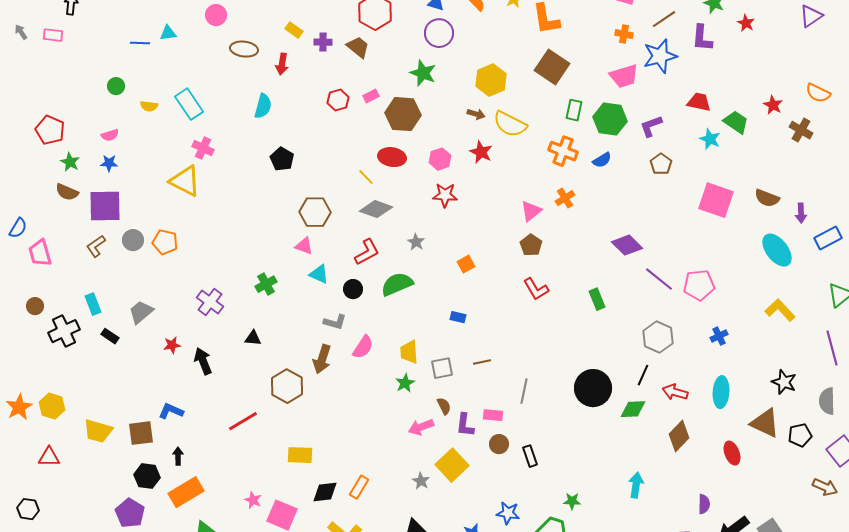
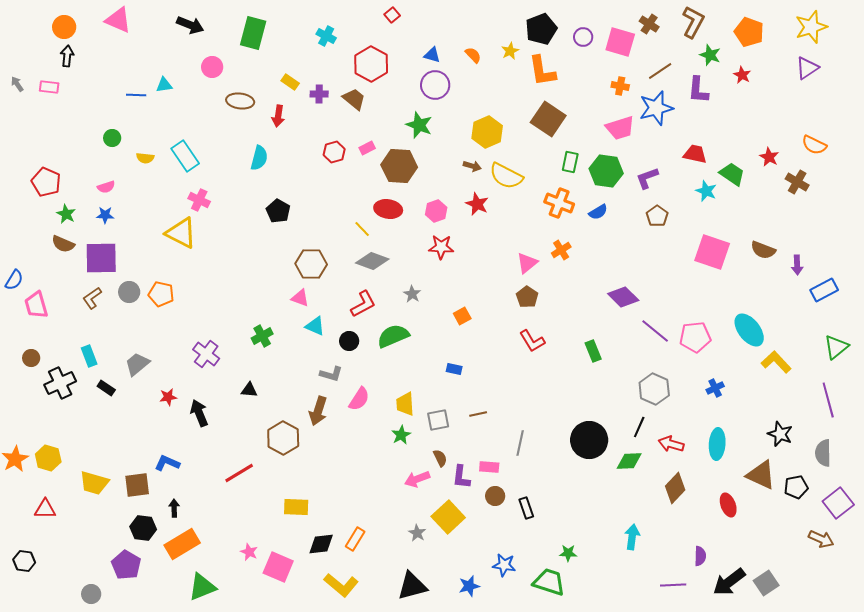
cyan ellipse: (777, 250) -> (749, 330), moved

